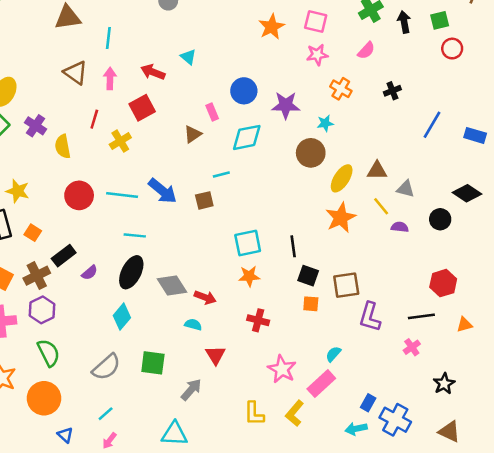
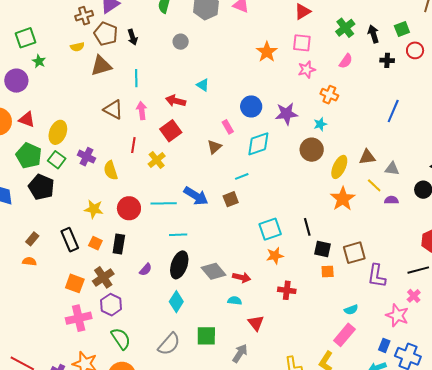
black cross: (392, 91) -> (387, 60), moved, turned 32
blue line: (432, 125) -> (393, 111), moved
yellow star: (18, 191) -> (94, 209), moved
black rectangle: (64, 256) -> (119, 244), moved, turned -36
cyan semicircle: (333, 354) -> (351, 310), turned -144
pink star: (282, 369) -> (397, 315), moved

